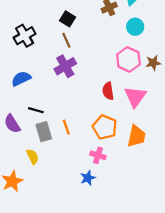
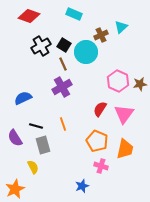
cyan circle: (135, 27) -> (86, 52), moved, size x1.5
black cross: (25, 36) -> (41, 46), moved
red semicircle: (108, 91) -> (100, 109), turned 42
orange line: (66, 127) -> (63, 124), moved
pink cross: (98, 155) -> (101, 166), moved

